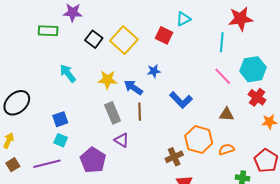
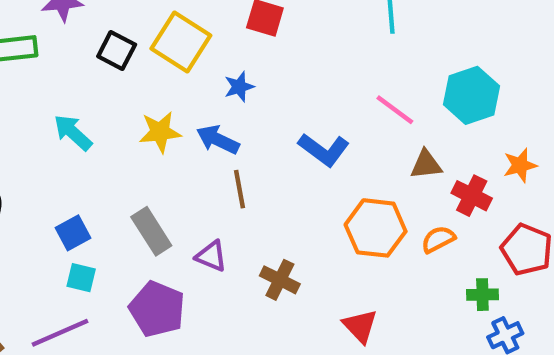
cyan hexagon: (253, 69) -> (472, 95), moved
blue star: (154, 71) -> (239, 87), moved
pink line: (223, 76) -> (395, 110), moved
red cross: (257, 97) -> (472, 196), moved
gray rectangle: (113, 113) -> (151, 231), moved
brown cross: (174, 157) -> (280, 280), moved, turned -30

